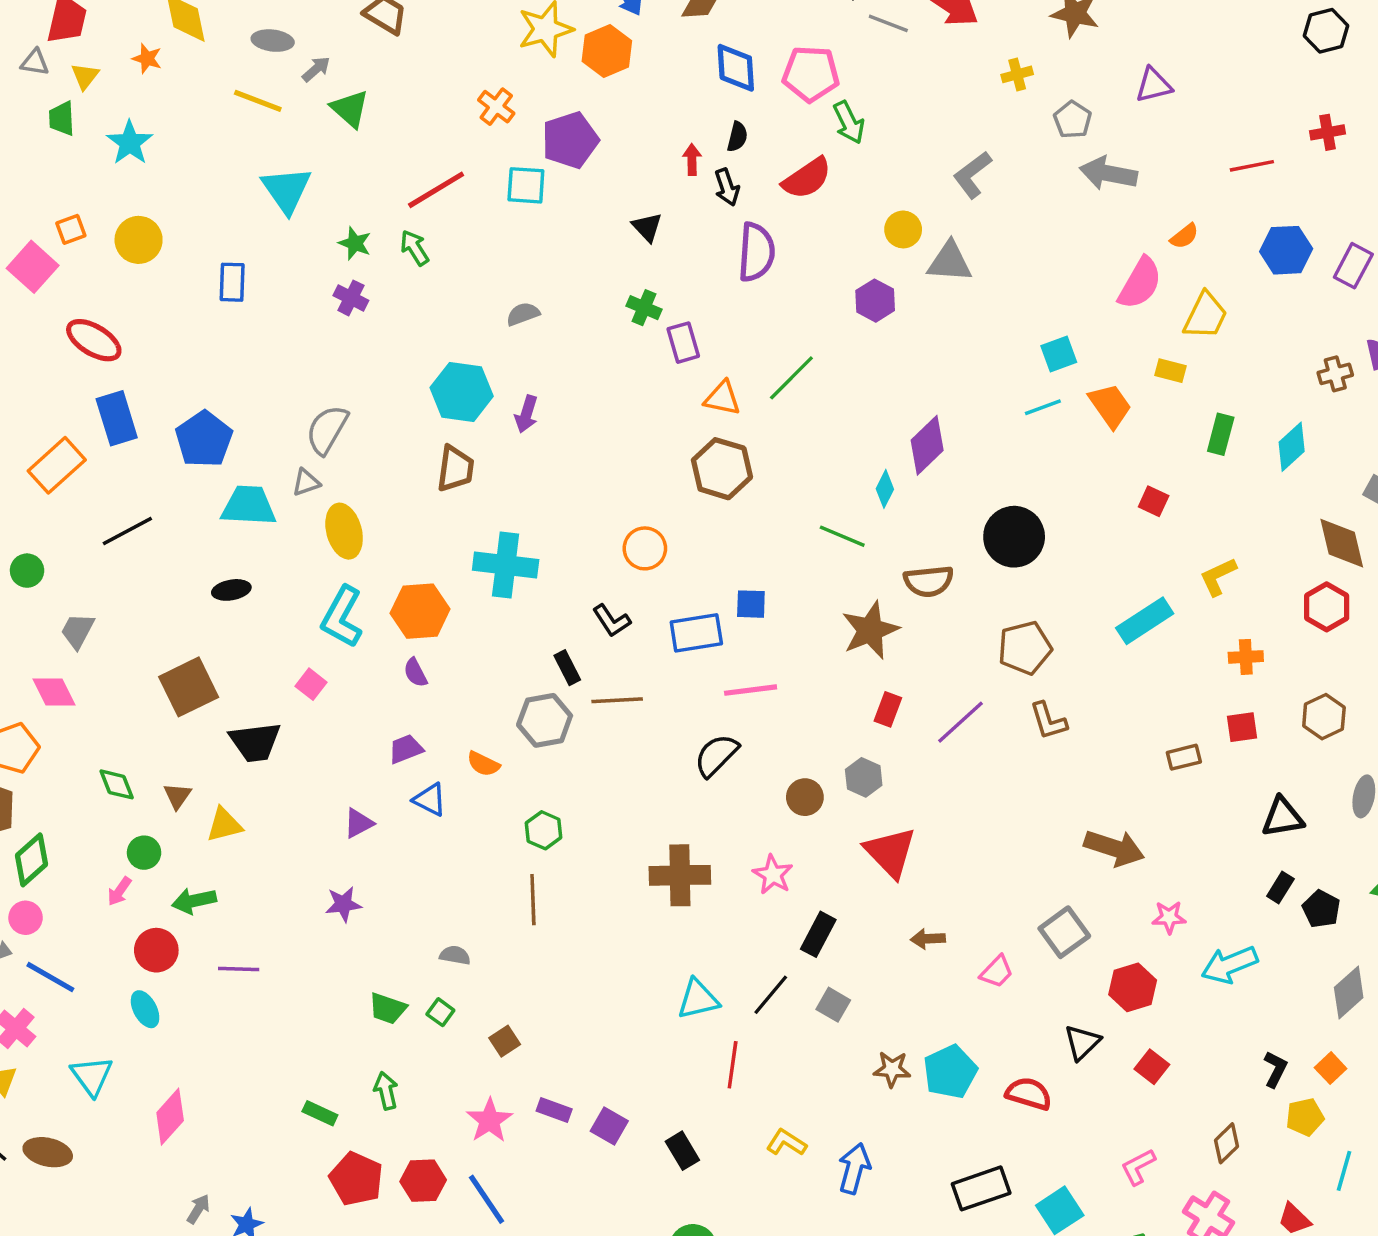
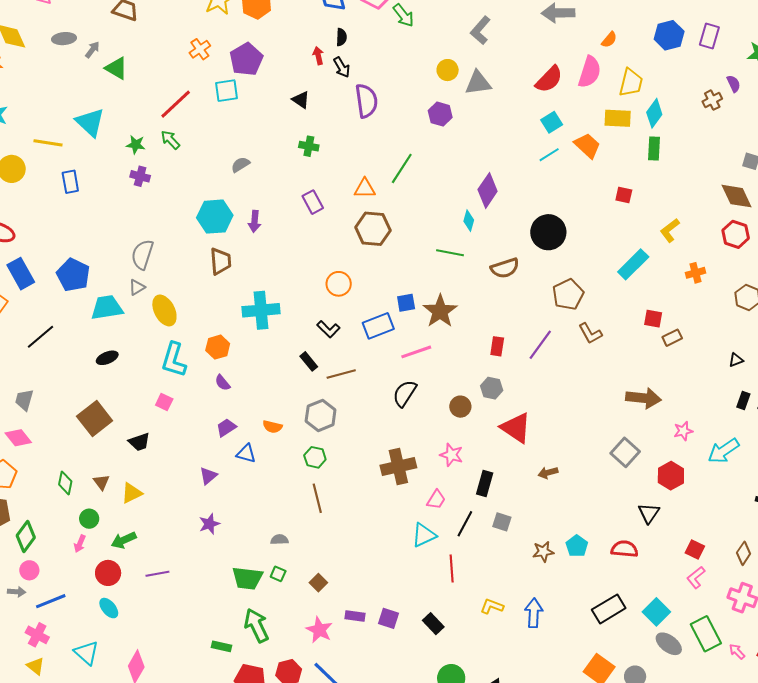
yellow line: (258, 101) -> (48, 143), moved
orange cross: (496, 107) -> (200, 49), turned 30
red semicircle: (807, 178) -> (549, 79), moved
purple rectangle: (683, 343) -> (313, 202), moved
yellow rectangle: (1171, 371) -> (618, 118), size x1.5
cyan diamond: (1292, 447) -> (654, 113), moved
orange hexagon: (420, 611) -> (218, 347), size x0.7
brown star: (870, 630) -> (440, 311), moved
gray hexagon: (545, 720) -> (321, 415), moved
red square: (1242, 727) -> (653, 319), moved, turned 30
black trapezoid: (255, 742) -> (139, 442), size x0.7
green diamond: (117, 784) -> (65, 483), turned 45
black triangle: (1283, 817) -> (736, 360), size x0.6
pink trapezoid: (997, 972) -> (436, 500), moved
blue line: (50, 977) -> (51, 601), turned -40
green trapezoid: (388, 1008) -> (247, 578), size x1.4
red square: (1152, 1067) -> (695, 549), moved
cyan pentagon: (950, 1072) -> (577, 546), size x0.7
green arrow: (386, 1091) -> (256, 625), size x1.6

